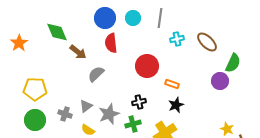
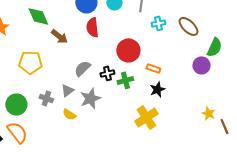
gray semicircle: (96, 74) -> (82, 68), moved
yellow pentagon: (35, 89) -> (30, 62), moved
black cross: (139, 102) -> (107, 73), moved
green cross: (133, 124) -> (125, 80), moved

